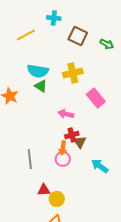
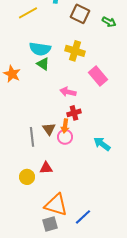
yellow cross: (73, 73) -> (75, 51), turned 30
brown triangle: (80, 142) -> (49, 129), moved
yellow circle: (57, 199) -> (27, 177), moved

